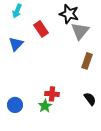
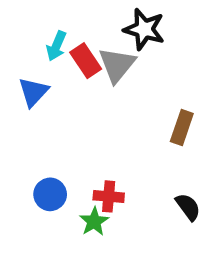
cyan arrow: (17, 11) -> (56, 46), moved
gray triangle: (80, 31) -> (117, 65), moved
blue circle: (15, 105) -> (50, 194), moved

